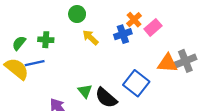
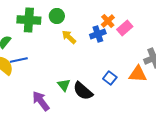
green cross: (46, 40) -> (29, 20), moved, size x1.6
orange triangle: (168, 63) -> (138, 74), moved
blue square: (136, 83) -> (110, 78), size x0.6

